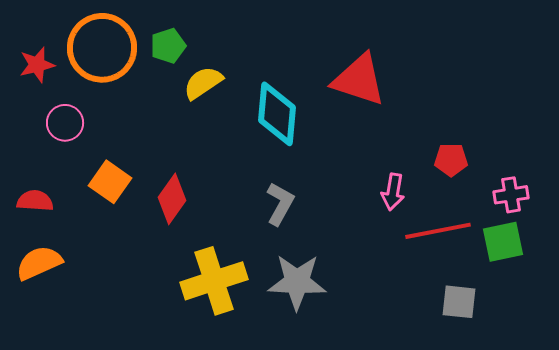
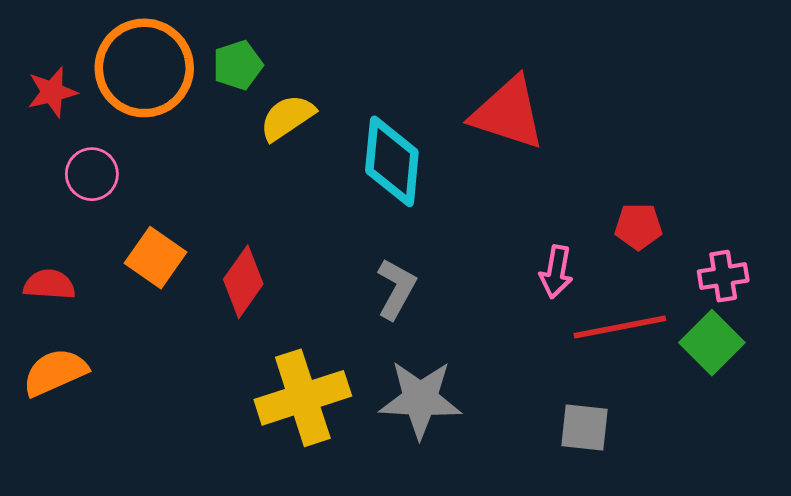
green square: (503, 242) -> (712, 343), turned -33
gray square: (459, 302) -> (584, 428), moved

